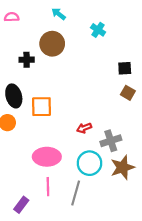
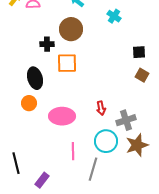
orange square: (42, 107) -> (67, 63), moved
red arrow: (84, 128) -> (101, 108), turned -80
pink ellipse: (47, 157) -> (62, 116), moved
pink line: (48, 187) -> (73, 151), moved

